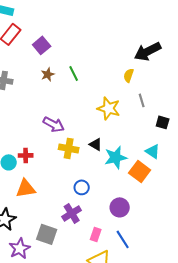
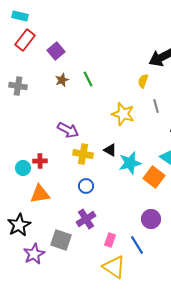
blue circle: (82, 187) -> (86, 186), moved
purple circle: (120, 207) -> (151, 219), moved

